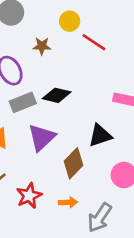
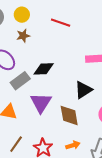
yellow circle: (70, 21) -> (22, 15), moved
brown diamond: (73, 163) -> (69, 115), turned -40

